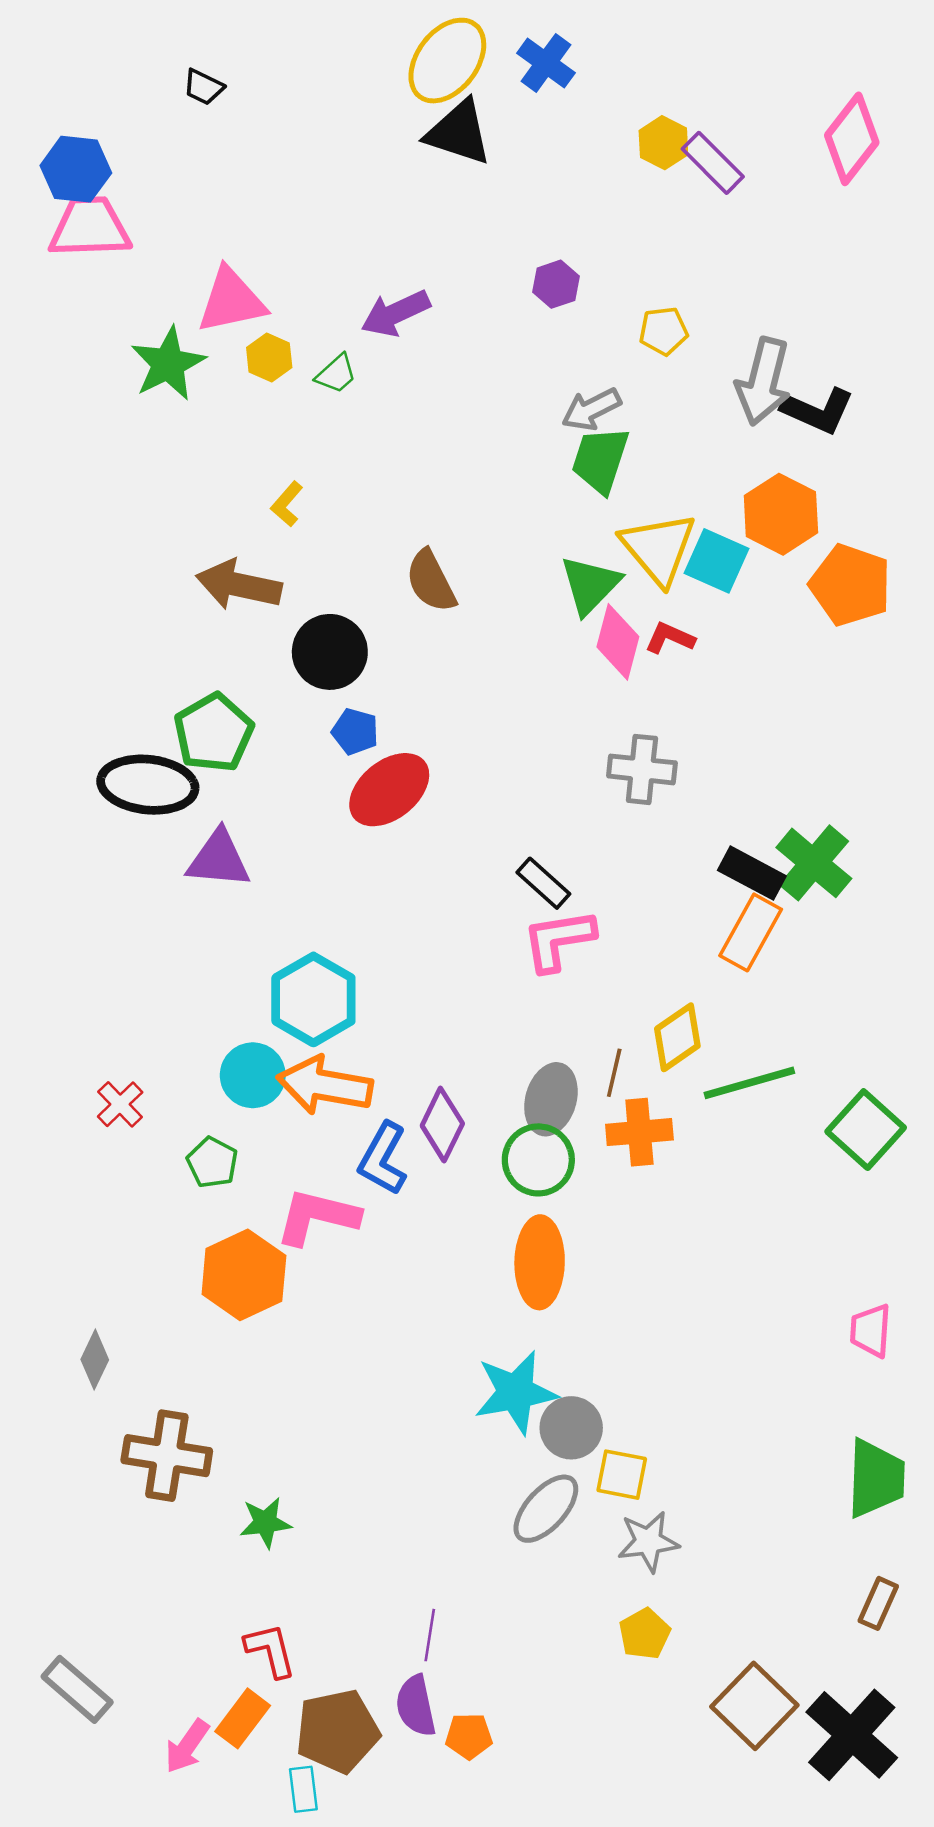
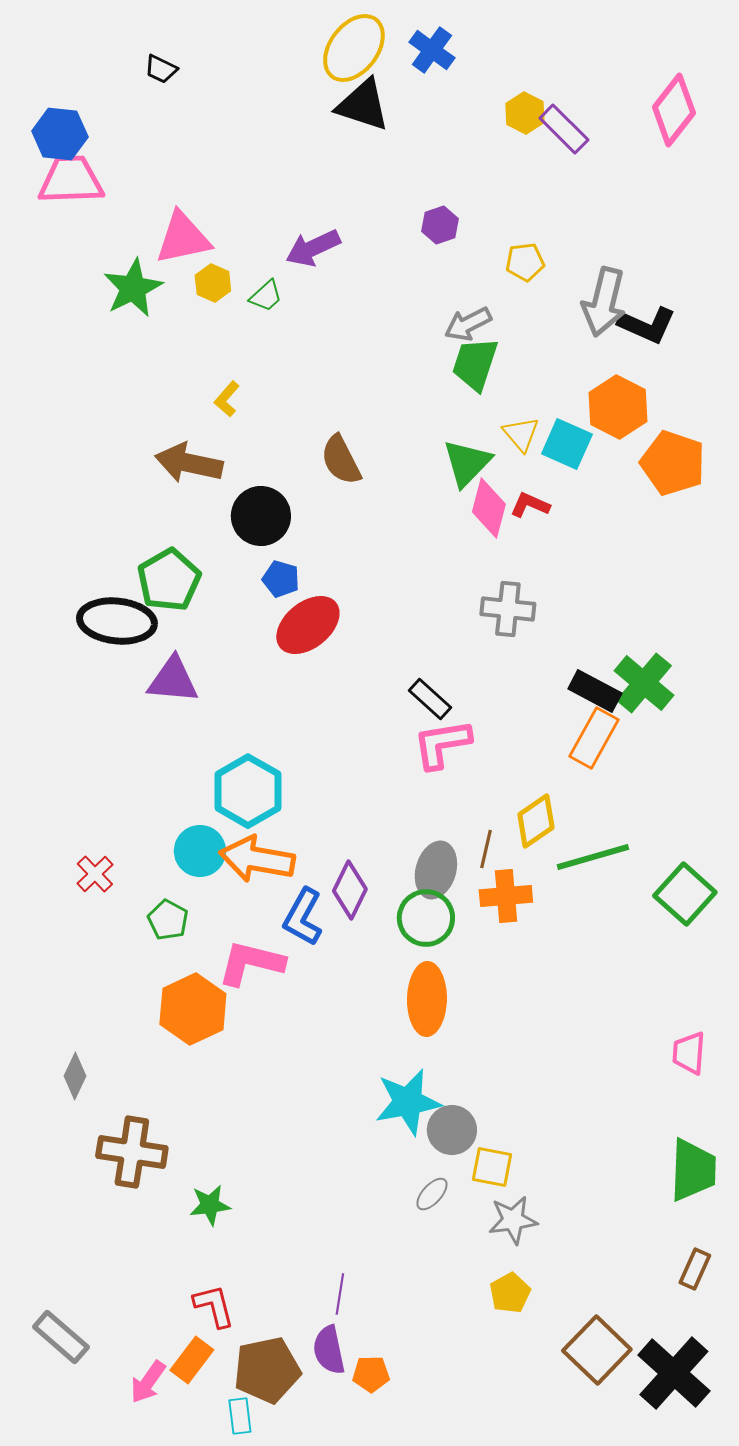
yellow triangle: (658, 548) -> (521, 434), size x0.6
gray ellipse: (546, 1509) -> (432, 1194), size x0.6

